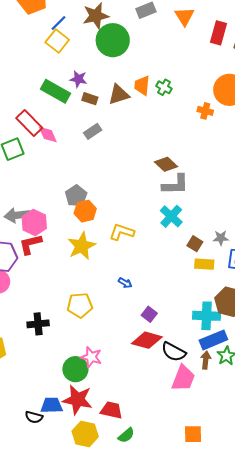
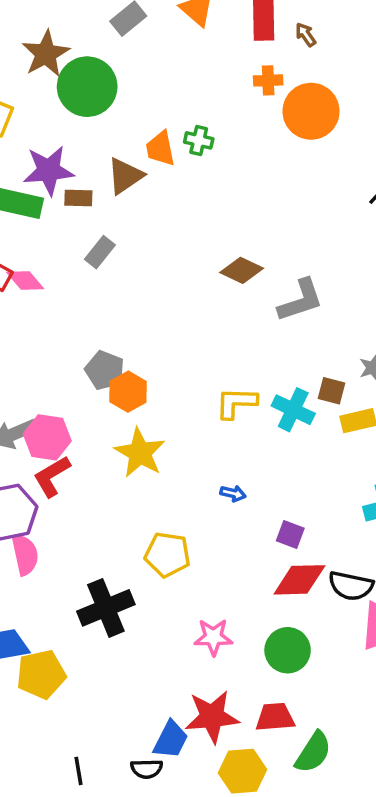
purple star: (78, 79) -> (49, 170), size x1.6
orange cross: (205, 111) -> (268, 80), moved
gray L-shape: (175, 185) -> (301, 300), moved
cyan cross: (171, 216) -> (293, 410), moved
yellow L-shape: (122, 232) -> (236, 403), moved
yellow pentagon: (80, 305) -> (167, 555), turned 30
black cross: (38, 324) -> (106, 608), size x1.4
green circle: (75, 369) -> (288, 650), moved
blue trapezoid: (52, 405) -> (171, 740), turned 135
green semicircle: (126, 435) -> (313, 752), size x1.4

